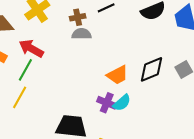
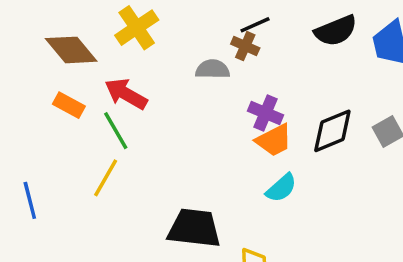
brown cross: (78, 17) -> (245, 46), moved, turned 35
green line: (25, 70) -> (116, 131), turned -60
purple cross: (107, 103) -> (266, 113), moved

